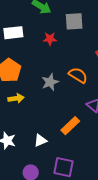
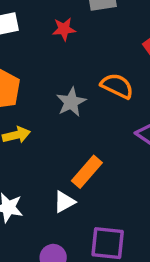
orange rectangle: (70, 126) -> (87, 172), moved

